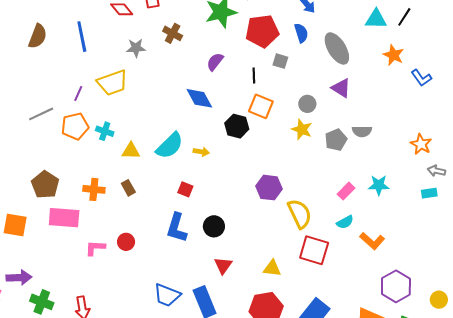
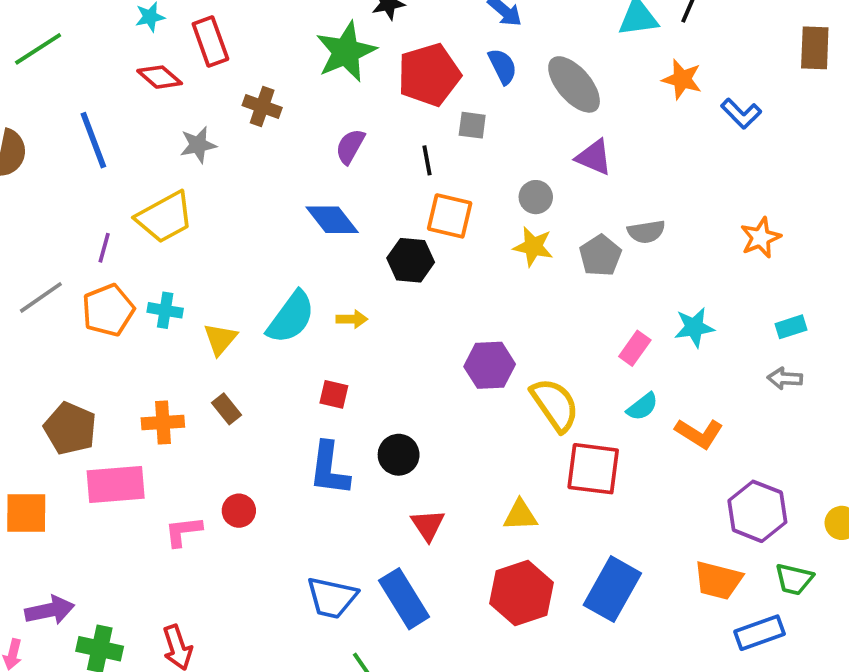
orange star: (421, 144) -> (761, 238), turned 30
yellow triangle: (131, 151) -> (220, 339), turned -42
gray arrow: (436, 171) -> (785, 378), moved

